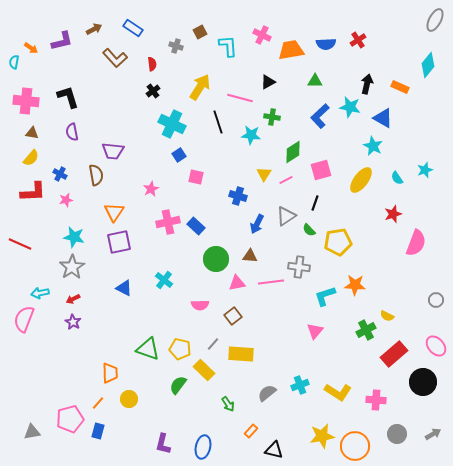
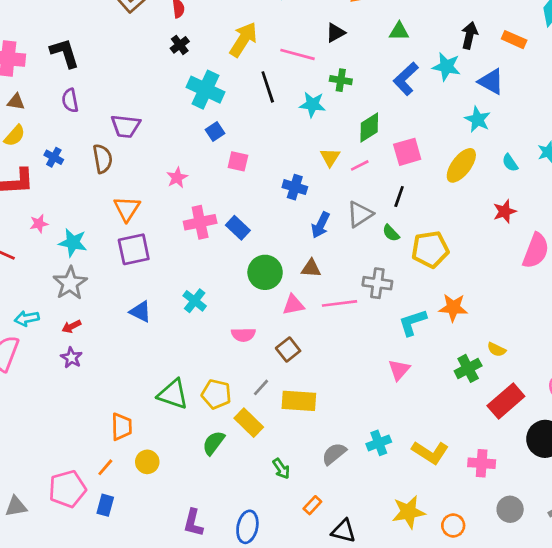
pink star: (66, 200) -> (39, 224), moved
orange circle: (355, 446) -> (453, 525), size x0.6

